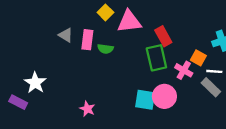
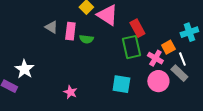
pink triangle: (129, 22) -> (107, 15), turned 40
orange square: (198, 58) -> (168, 47), turned 32
white line: (214, 71) -> (182, 59), turned 64
pink circle: (164, 96) -> (158, 81), moved

